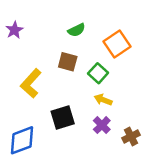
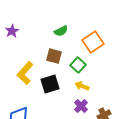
black square: (63, 118) -> (50, 84), moved

